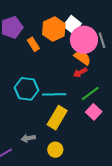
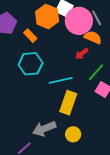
orange semicircle: (82, 58) -> (93, 37), moved
cyan hexagon: (26, 89) -> (31, 64), moved
gray arrow: (28, 138) -> (44, 129), size x1.6

